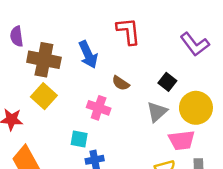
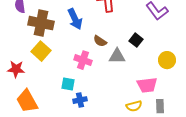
yellow circle: (196, 108) -> (167, 60), moved, size x0.7
gray triangle: (157, 112) -> (117, 56), moved, turned 42

